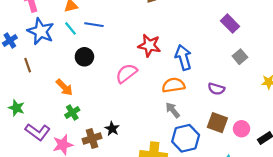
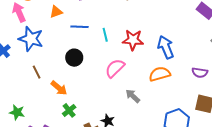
cyan line: (70, 28) -> (105, 35), moved, turned 32
brown line: (28, 65) -> (37, 72), moved
gray arrow: (173, 110) -> (133, 96), moved

